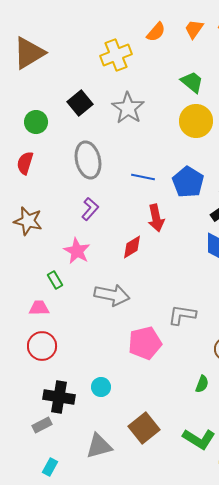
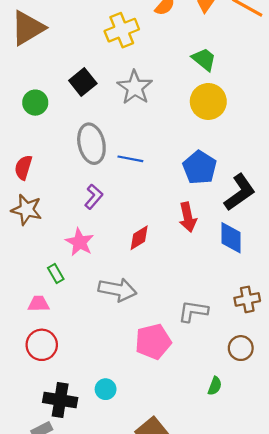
red semicircle: (25, 163) -> (23, 167), moved
blue line: (143, 177) -> (130, 159), moved
red arrow: (156, 218) -> (188, 217), moved

